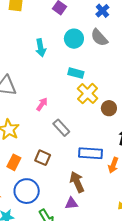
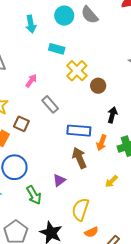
cyan rectangle: (76, 73) -> (57, 49), moved
brown square: (43, 158) -> (21, 124), moved
brown arrow: (77, 182) -> (79, 158), moved
purple triangle: (71, 203) -> (59, 180), turned -32

